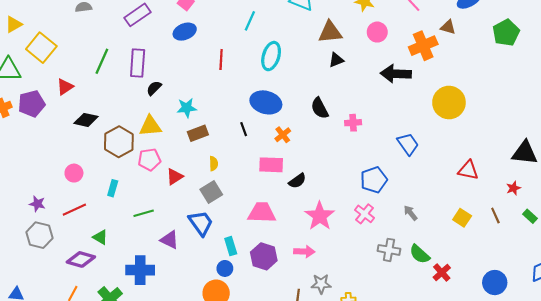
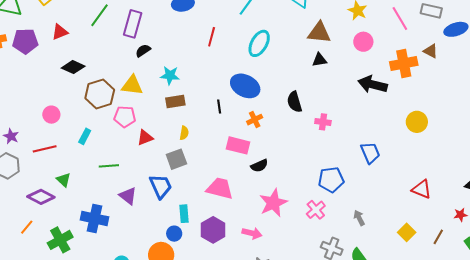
yellow circle: (449, 103) -> (417, 122), size x0.7
brown line: (495, 215) -> (438, 237), turned 42

